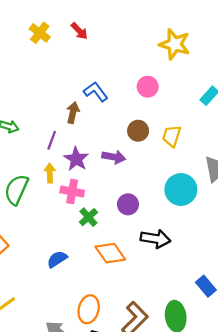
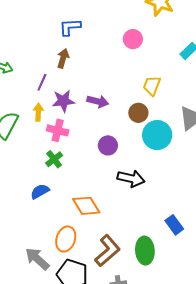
blue L-shape: (96, 92) -> (70, 27), moved, turned -60
brown circle: (138, 131) -> (138, 113), moved
purple star: (76, 159) -> (63, 101), turned 30
green cross: (88, 217) -> (54, 159), moved
orange diamond: (110, 253) -> (86, 206), moved

